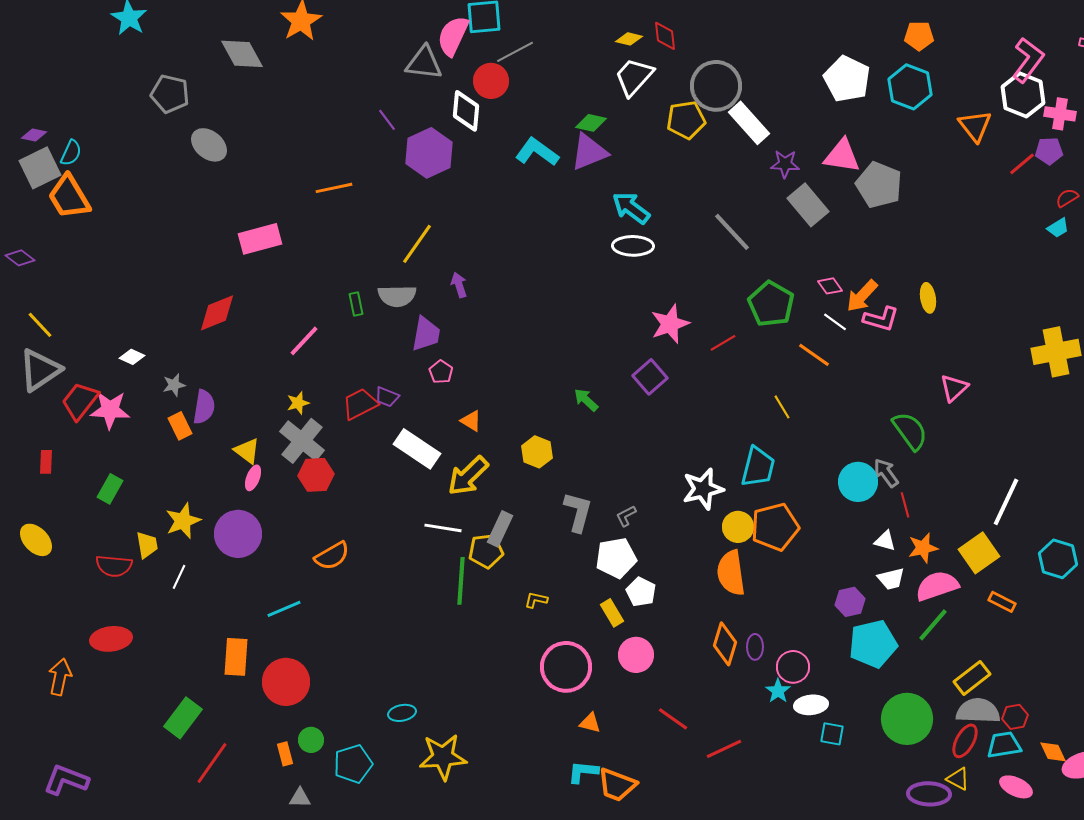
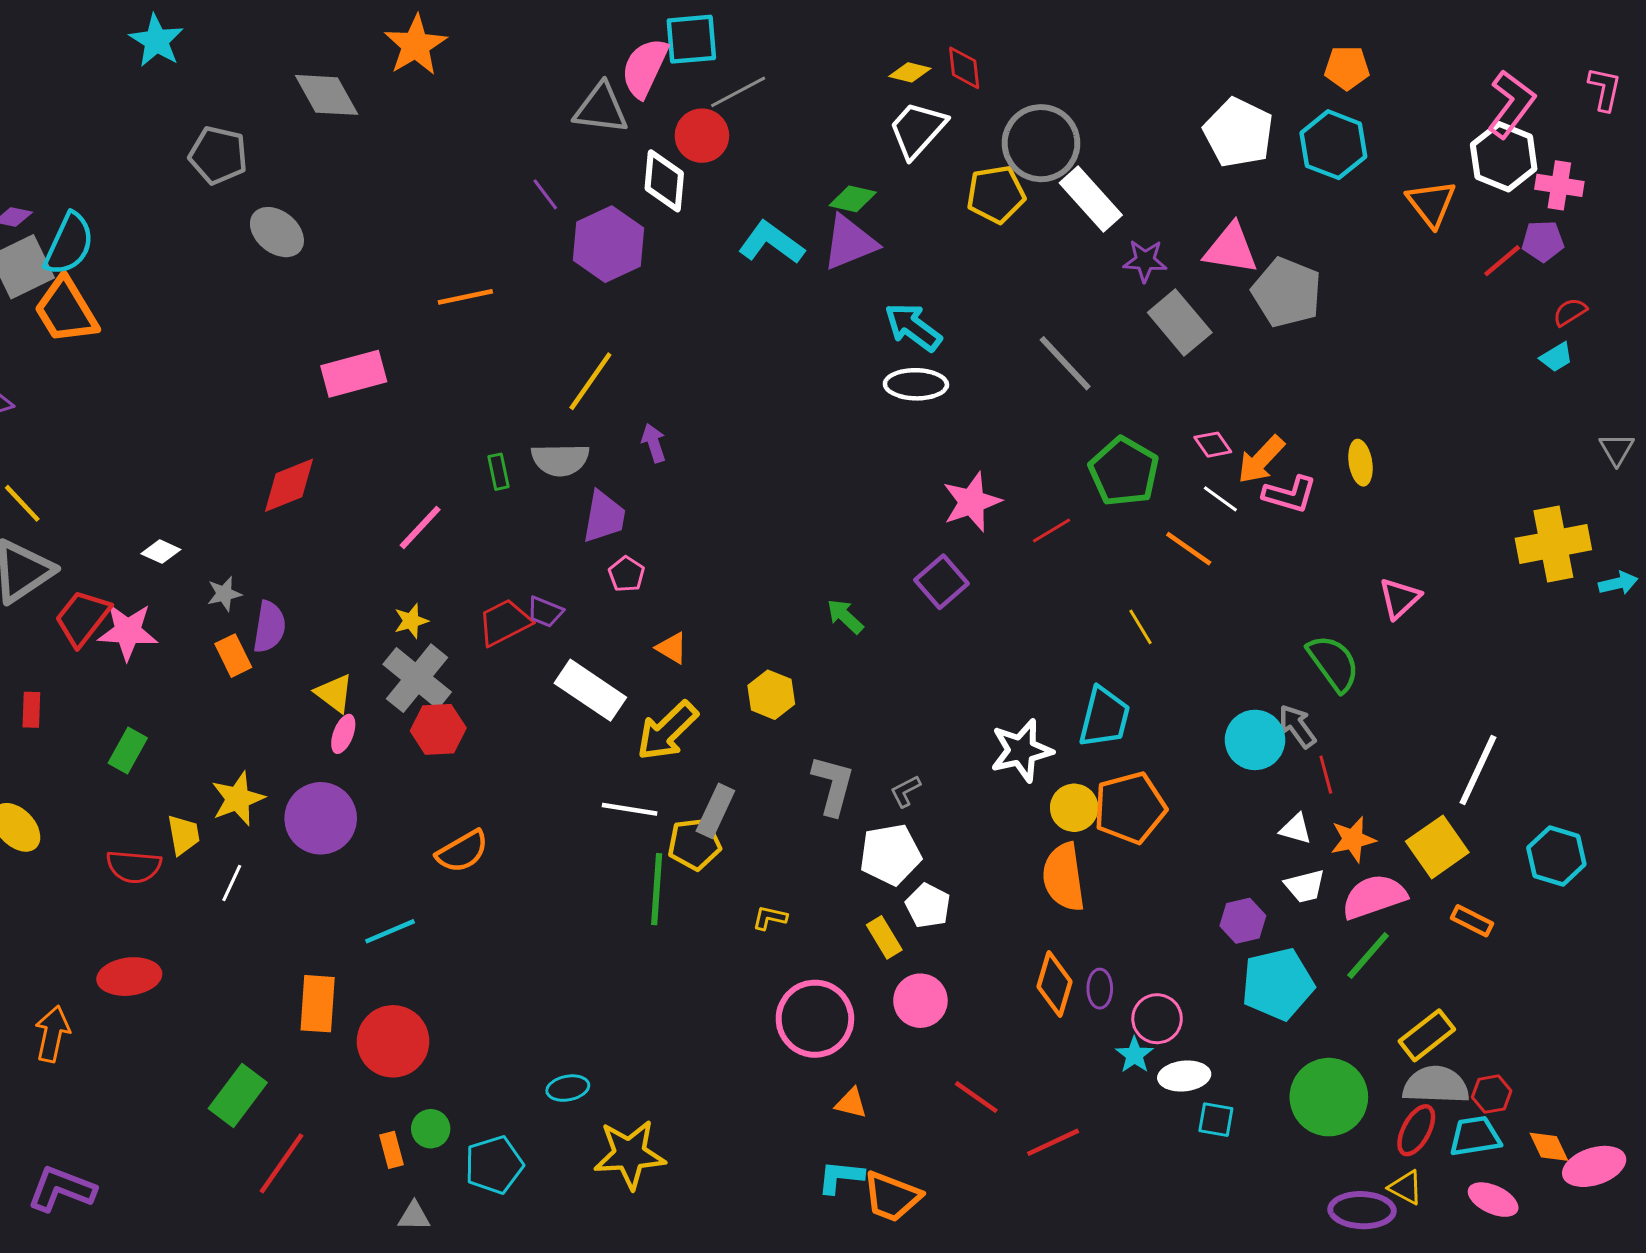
cyan semicircle: (71, 153) -> (69, 244), size x1.6

